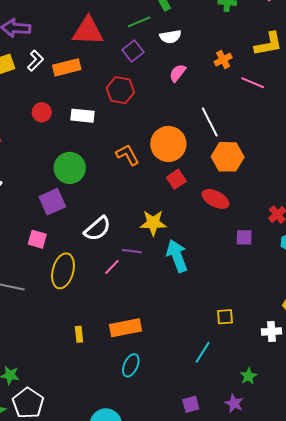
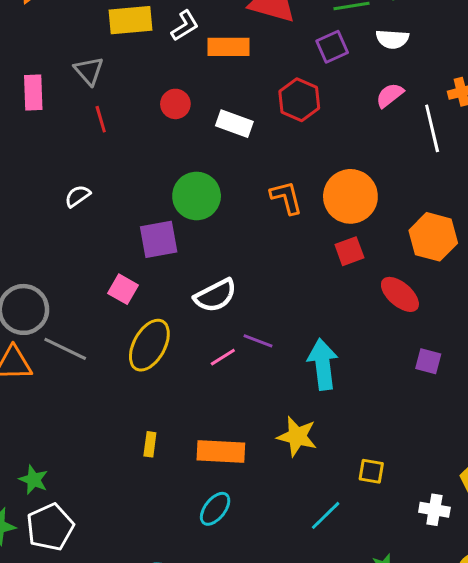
white line: (210, 122) -> (432, 128), moved
yellow star: (153, 223) -> (297, 436), moved

